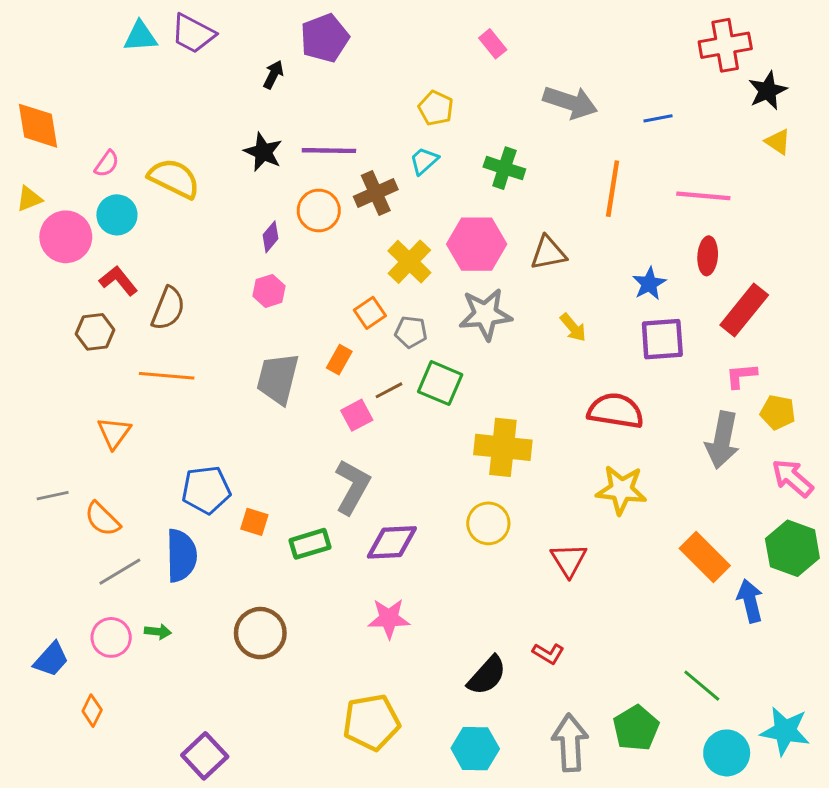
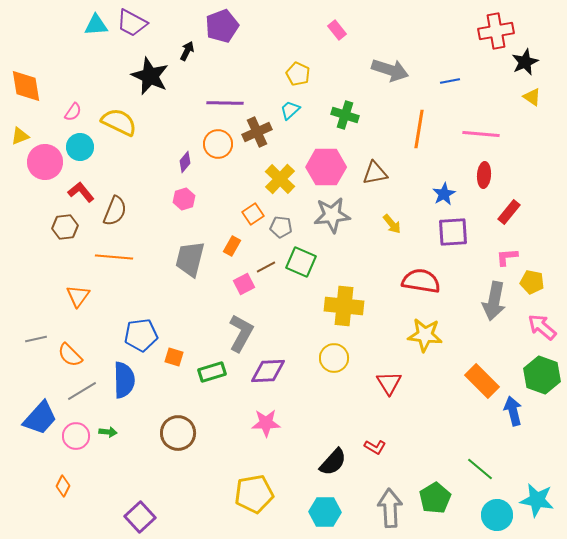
black star: (263, 152) -> (150, 76), moved, size x1.4
red rectangle: (744, 310) -> (509, 212), size x0.7
blue trapezoid: (51, 659) -> (40, 418), moved, size x1.4

